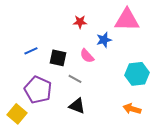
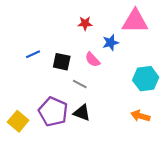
purple pentagon: (38, 90) -> (53, 112), moved

